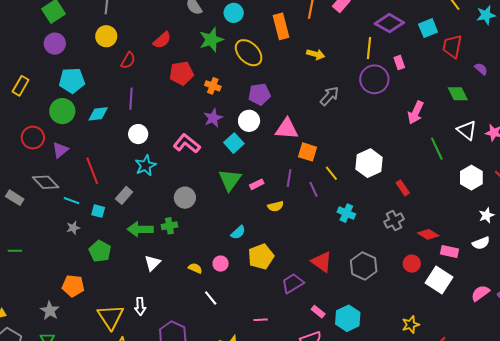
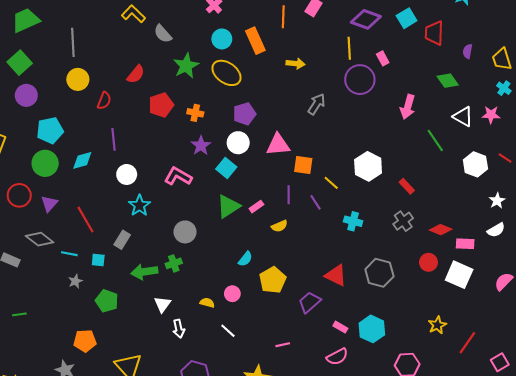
cyan circle: (234, 13) -> (222, 39), moved
purple semicircle: (481, 69) -> (468, 51), turned -112
green triangle: (230, 180) -> (228, 206), turned 30
white arrow: (140, 306) -> (179, 329), moved

